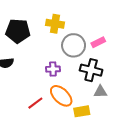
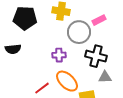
pink rectangle: (98, 42) -> (99, 20), moved

